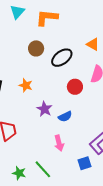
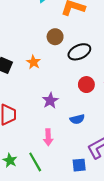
orange star: (26, 85) -> (33, 62), moved
blue semicircle: (65, 117) -> (77, 119), moved
pink arrow: (59, 143) -> (48, 137), moved

